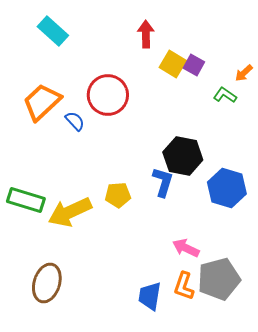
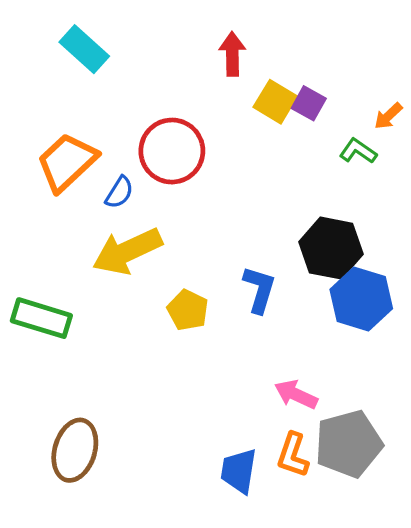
blue semicircle: (75, 121) -> (119, 192), turned 75
black hexagon: (183, 156) -> (331, 248), moved
yellow pentagon: (118, 195) -> (188, 310), turned 30
yellow arrow: (70, 212) -> (127, 251), moved

